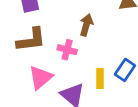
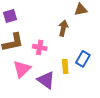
brown arrow: (86, 25) -> (63, 28), moved

